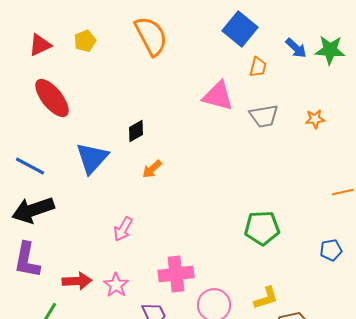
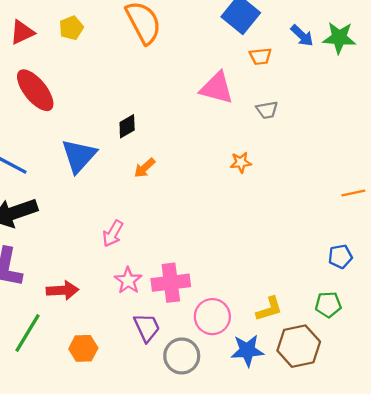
orange trapezoid: (258, 67) -> (260, 56), turned 70
gray trapezoid: (264, 116) -> (267, 110), size x0.7
orange star: (315, 119) -> (241, 162), moved
green pentagon: (262, 228) -> (328, 305), moved, size x0.7
pink star: (116, 285) -> (128, 280), moved

